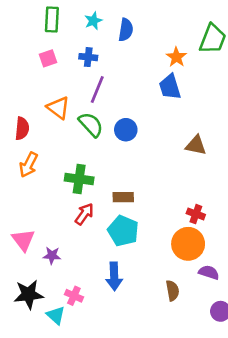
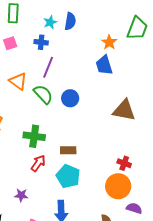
cyan star: (93, 21) -> (50, 22), moved
brown triangle: (196, 145) -> (124, 110), size x1.4
purple star: (52, 256) -> (21, 195), moved

